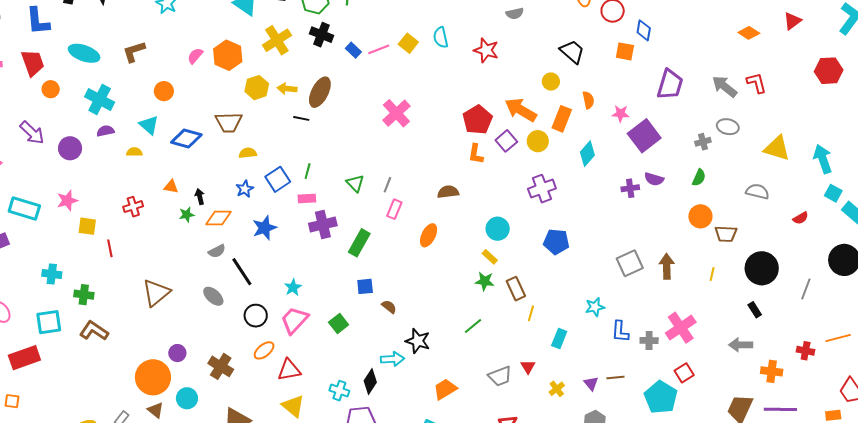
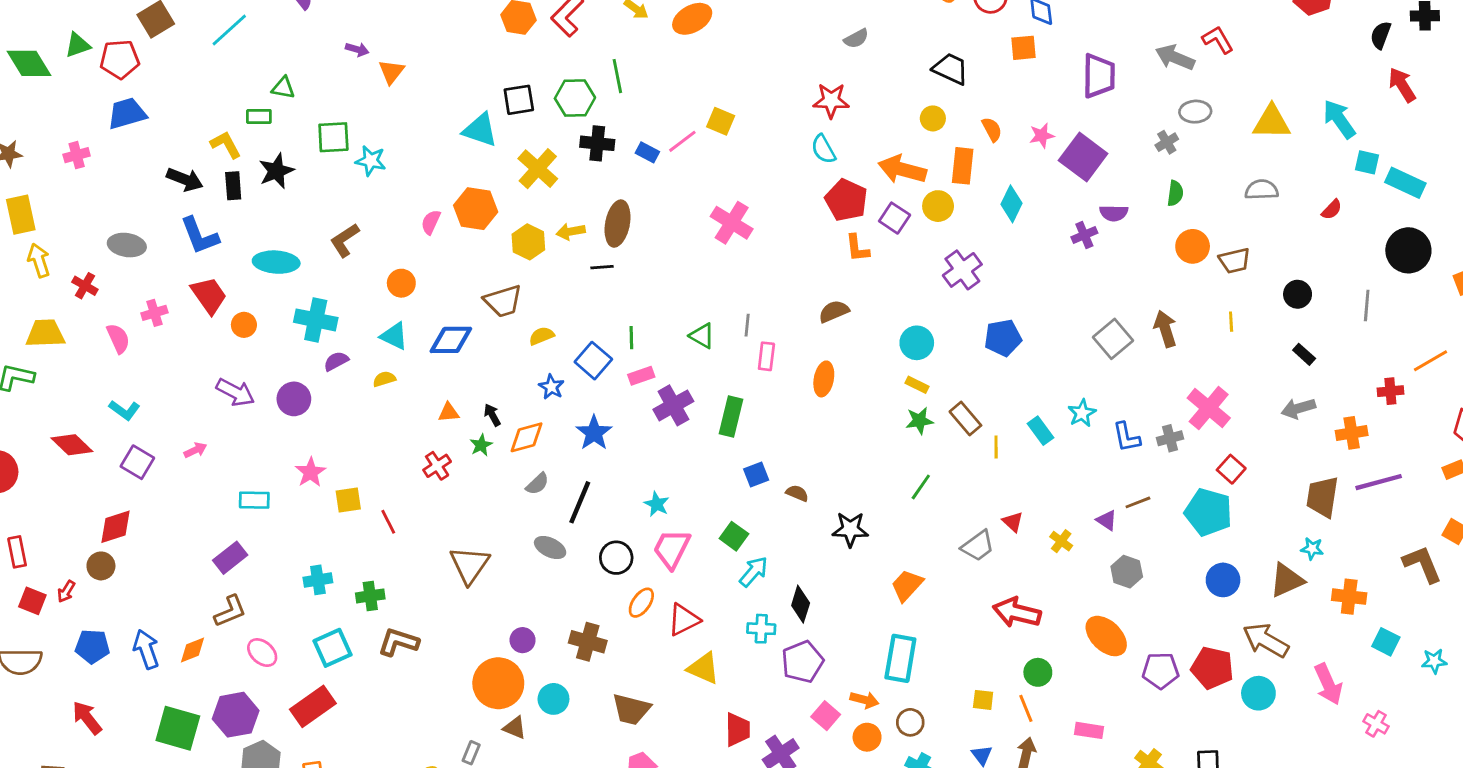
cyan semicircle: (441, 38) -> (823, 149), moved
red cross: (133, 207) -> (437, 466), moved
cyan rectangle: (24, 208) -> (254, 500), size x0.7
black circle: (762, 268) -> (1298, 294), size x0.6
black line: (242, 272) -> (580, 502), turned 72
cyan rectangle: (559, 338) -> (1041, 431), moved, turned -42
cyan arrow: (392, 359) -> (754, 572), moved, turned -30

